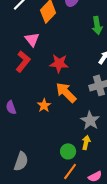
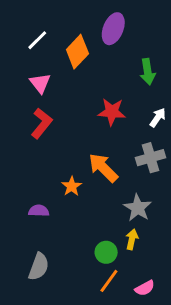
pink triangle: (32, 39) -> (40, 83), moved
red star: (59, 63) -> (112, 112), moved
purple semicircle: (11, 107) -> (39, 211), moved, turned 112

